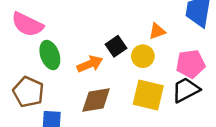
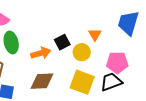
orange triangle: (157, 31) -> (95, 35), turned -48

